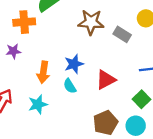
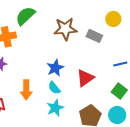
orange arrow: (43, 72) -> (26, 90), moved
cyan star: (38, 104) -> (55, 108), moved

